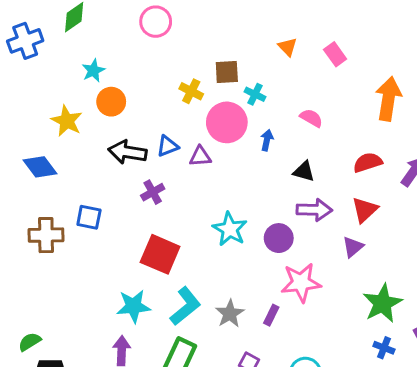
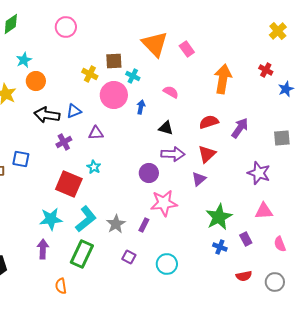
orange triangle: (288, 47) -> (155, 44), size x2.0
purple triangle: (200, 157) -> (96, 133), moved
cyan star: (230, 229) -> (94, 167), moved, size x0.6

